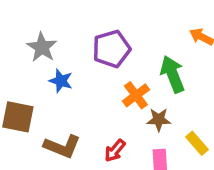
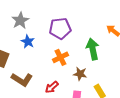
orange cross: (136, 95) -> (60, 57), moved

